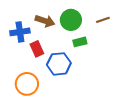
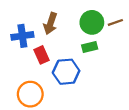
green circle: (71, 20) -> (92, 22), moved
brown arrow: (45, 21) -> (50, 24), turned 90

